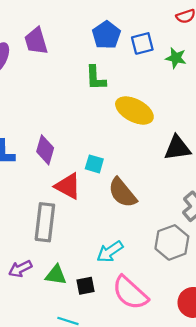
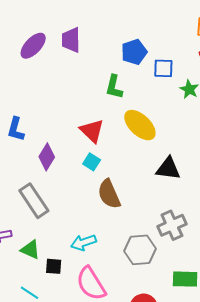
purple diamond: (45, 150) -> (47, 157), moved
red triangle: (68, 186) -> (92, 131), moved
gray rectangle: (45, 222) -> (34, 201), turned -56

